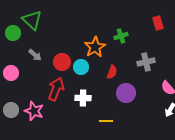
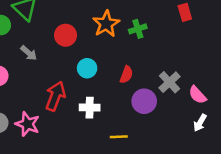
orange star: (95, 47) -> (106, 24), moved
red circle: (62, 62) -> (66, 35), moved
gray cross: (146, 62) -> (170, 82), moved, turned -30

